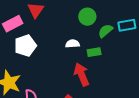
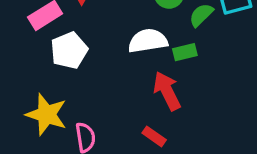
white semicircle: (73, 44) -> (148, 41), size x1.6

